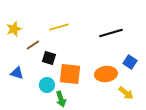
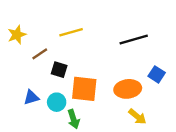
blue triangle: (17, 73) -> (31, 97), moved, turned -32
yellow arrow: (126, 93) -> (137, 117), moved

